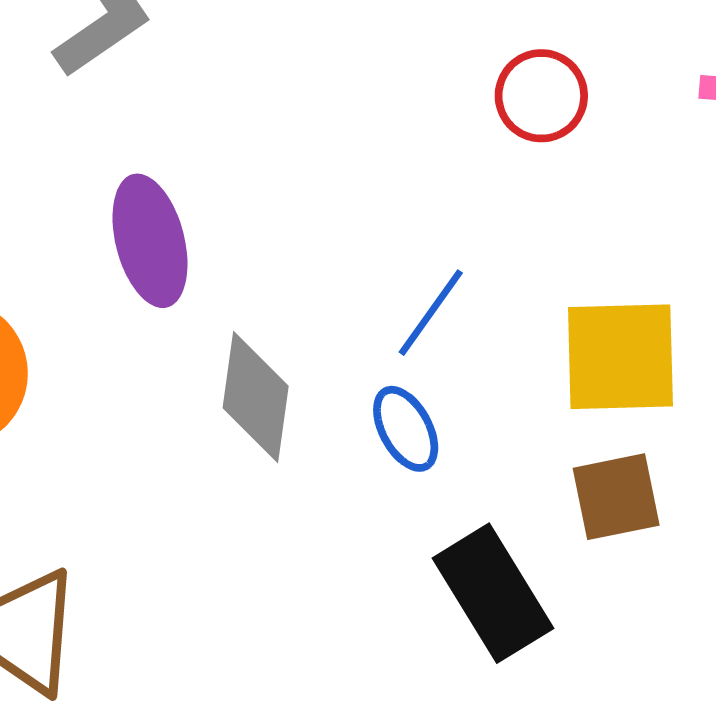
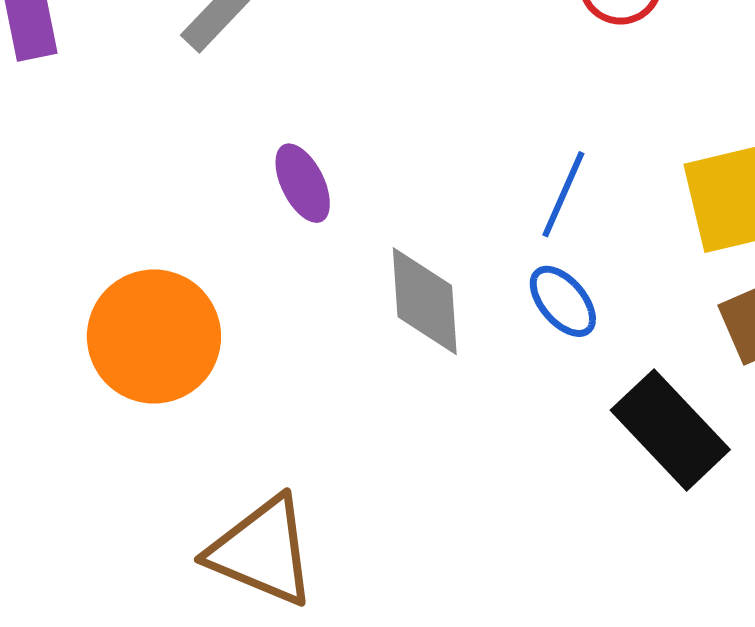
purple ellipse: (150, 241) -> (303, 183), size x0.7

